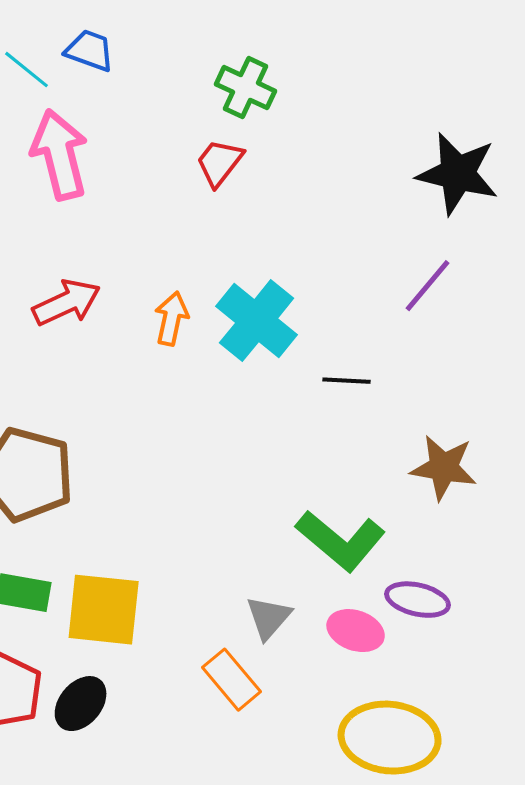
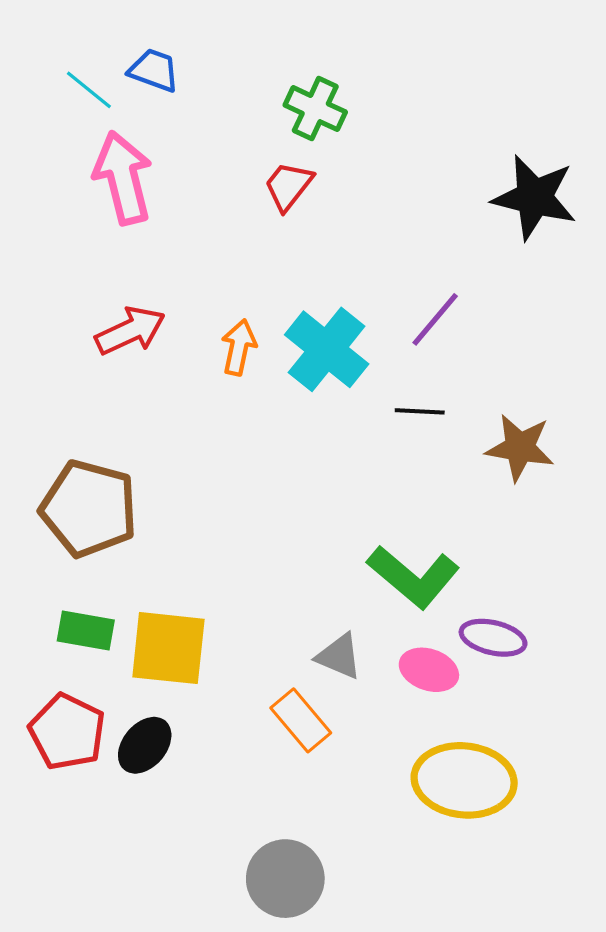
purple line: (428, 286) -> (435, 319), moved
brown star: (444, 468) -> (520, 448), moved
gray triangle: (269, 618) -> (339, 656), turned -48

